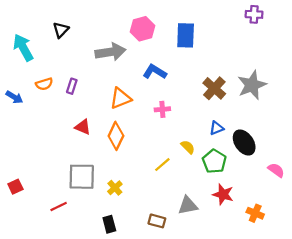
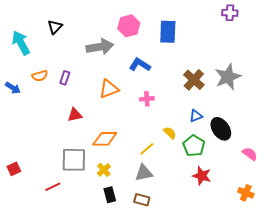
red triangle: (83, 127) -> (75, 115), turned -35
orange diamond: (116, 136) -> (105, 139), moved, turned 65
gray triangle: (188, 205) -> (144, 173), moved
orange cross: (255, 213) -> (246, 193), moved
black rectangle: (109, 224) -> (110, 195), moved

